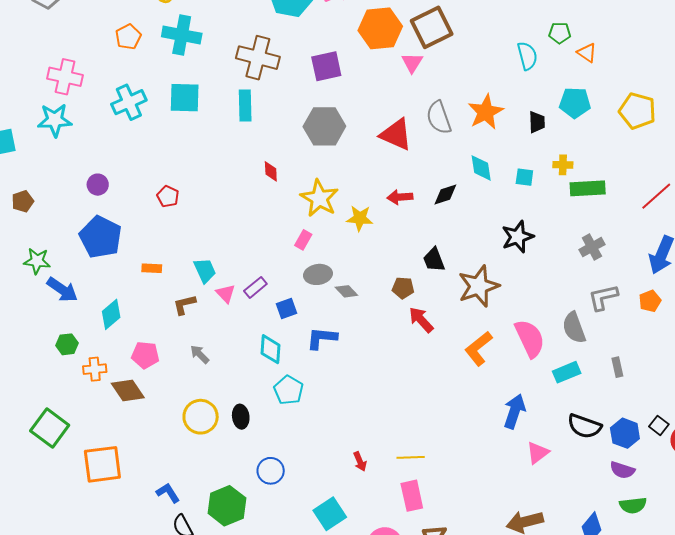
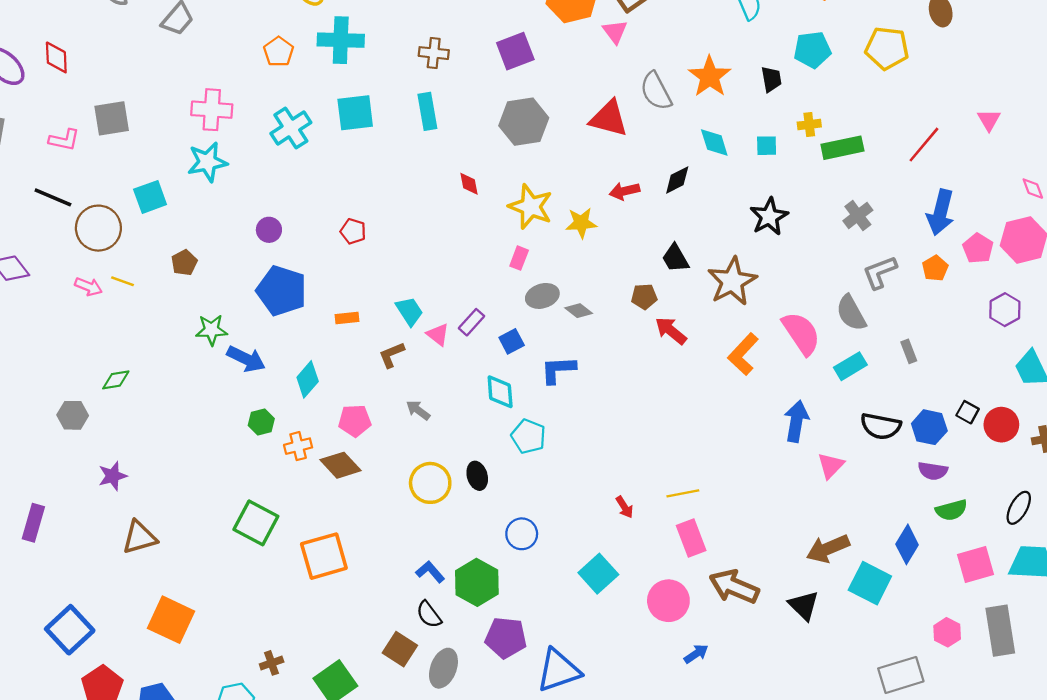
brown cross: (258, 58) -> (434, 53), size x0.6
blue L-shape: (168, 493) -> (430, 572), moved

